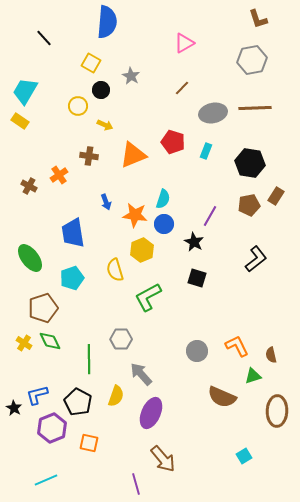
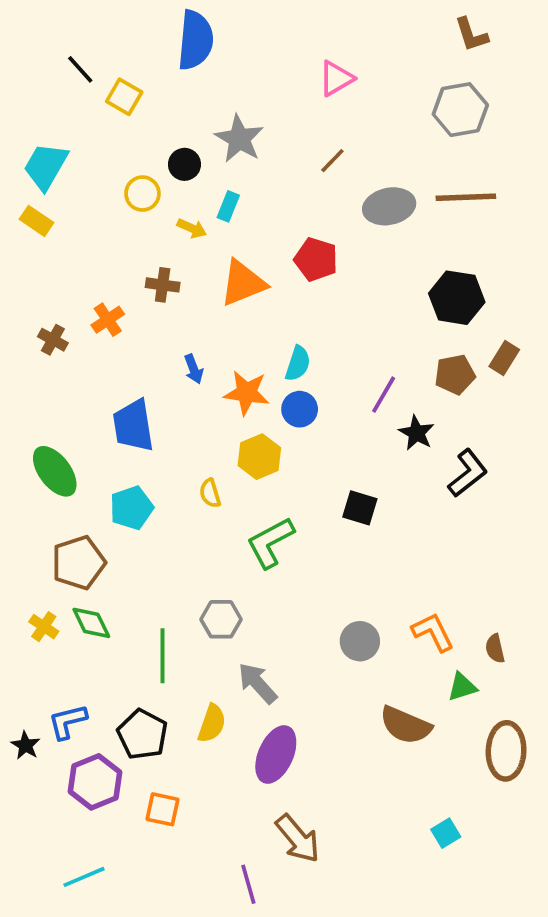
yellow square: (91, 63) -> (124, 97), moved
gray star: (131, 76) -> (239, 139), size x1.5
cyan rectangle: (206, 151) -> (228, 206), moved
black star: (194, 242) -> (417, 433), moved
yellow semicircle: (115, 270) -> (210, 493), size x0.7

